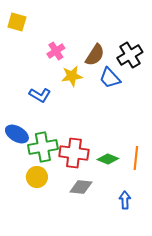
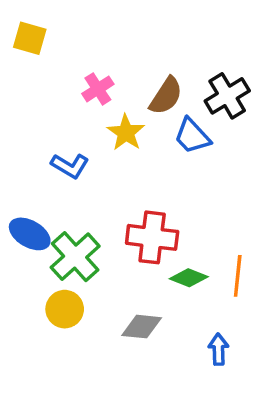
yellow star: (72, 76) -> (126, 133), turned -30
green cross: (43, 147) -> (75, 257), turned -32
red cross: (74, 153) -> (152, 237), moved

